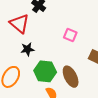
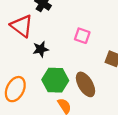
black star: (27, 49) -> (41, 49), moved

